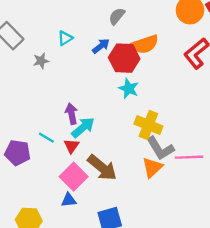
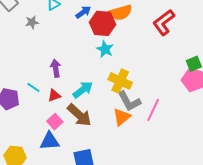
cyan arrow: (83, 127) -> (83, 90), moved
red triangle: (71, 146) -> (54, 95), turned 32
pink line: (189, 157) -> (153, 110), turned -65
pink square: (74, 177) -> (55, 122), size x0.7
blue triangle: (69, 200) -> (50, 141), size x1.5

